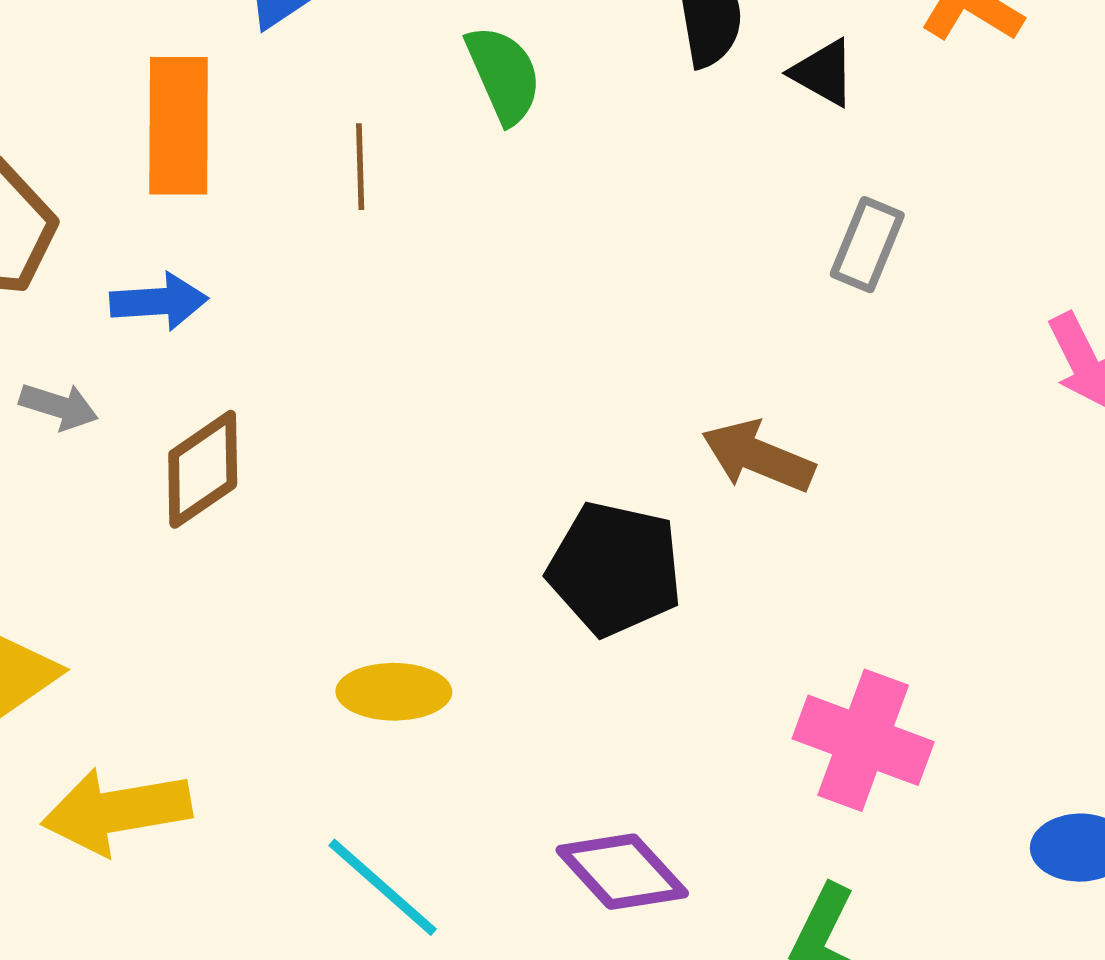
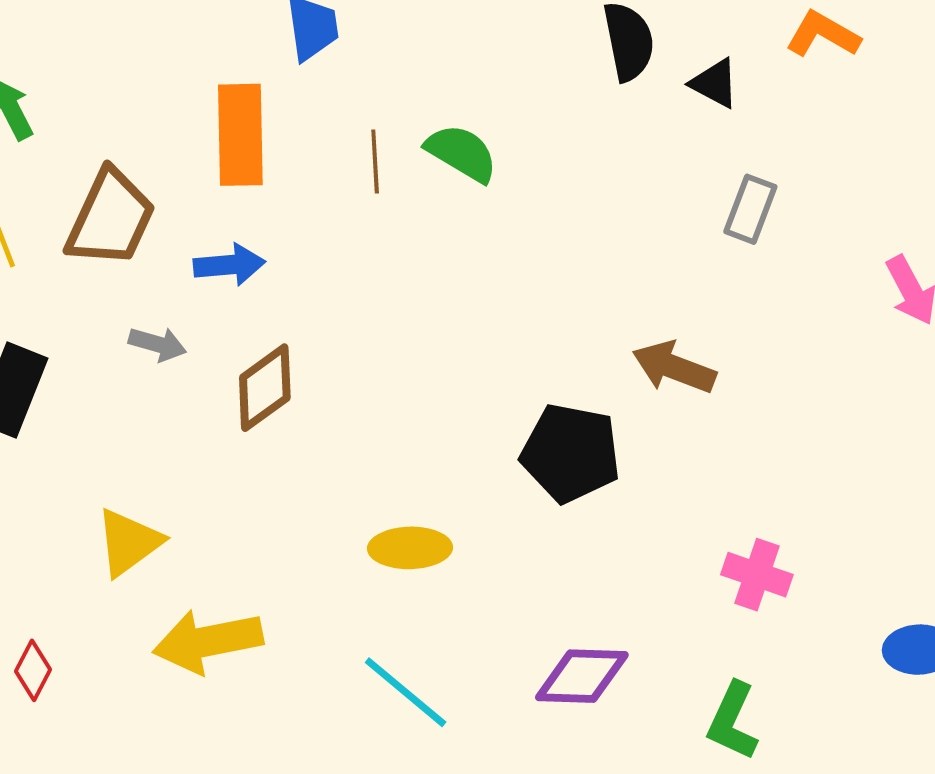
green semicircle: (504, 74) -> (462, 153), moved, turned -34
pink cross: (863, 740) -> (757, 575), size x0.7
purple diamond: (622, 872) -> (582, 676), turned -44

